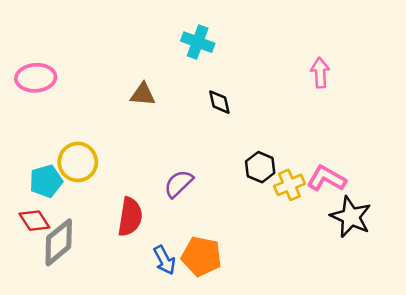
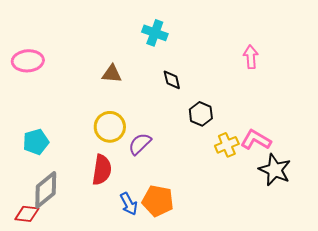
yellow circle: (78, 162) -> (110, 127), moved
black hexagon: (260, 167) -> (201, 114), moved
red diamond: (34, 221) -> (27, 214), moved, turned -50

